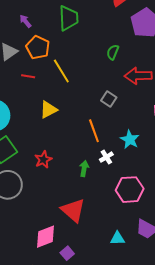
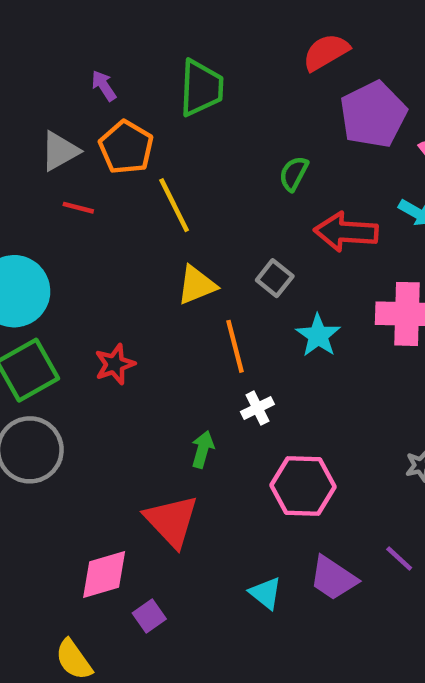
red line: (28, 76) -> (78, 208), moved
yellow triangle: (48, 110) -> (197, 285), moved
cyan star: (130, 140) -> (318, 335), moved
red star: (43, 160) -> (115, 364), moved
green arrow: (84, 169) -> (203, 449), moved
cyan triangle: (118, 238) -> (266, 593), turned 35

